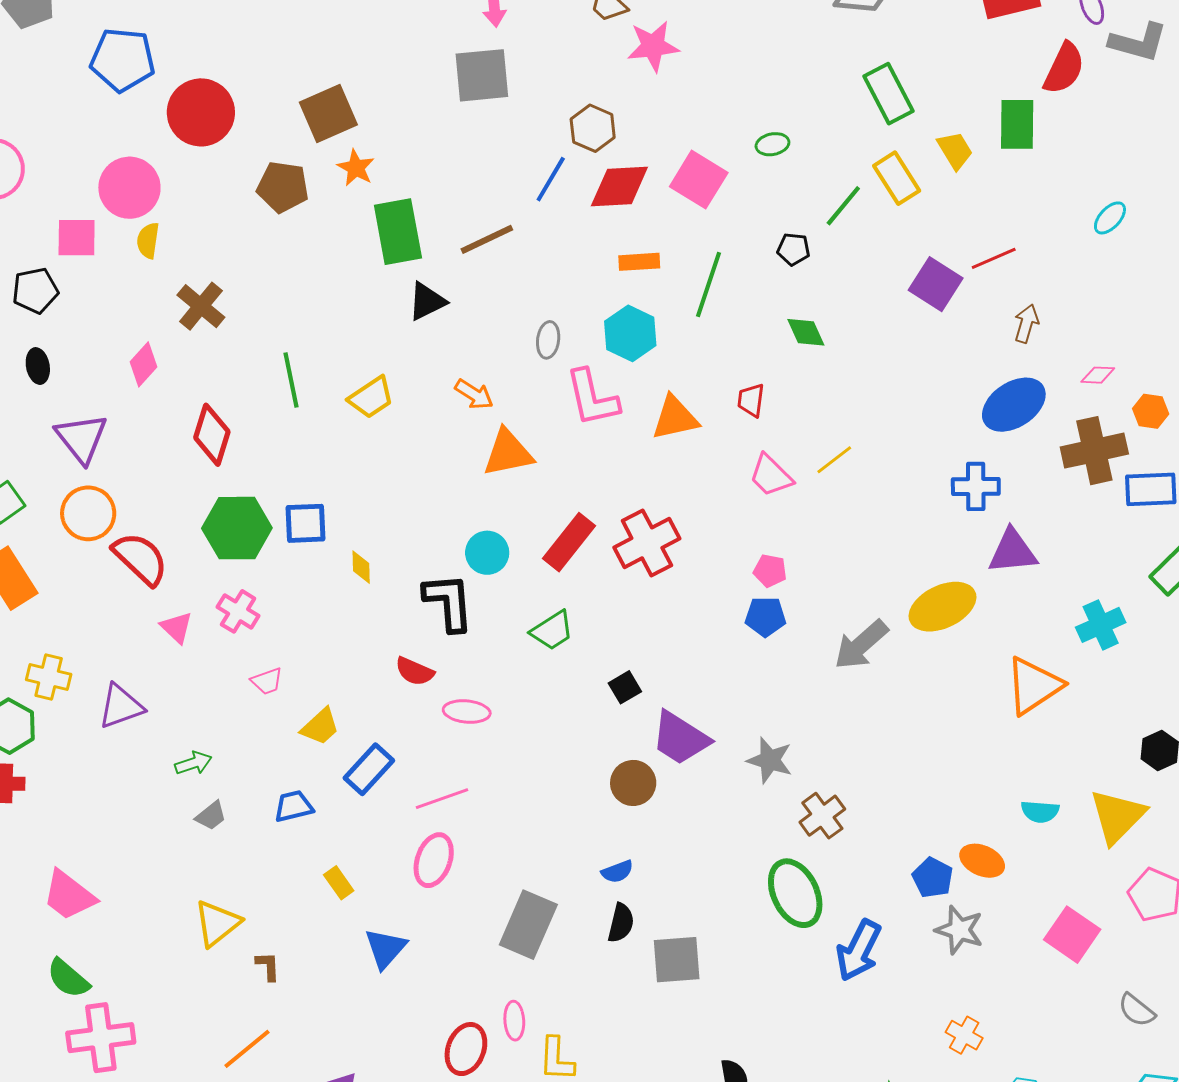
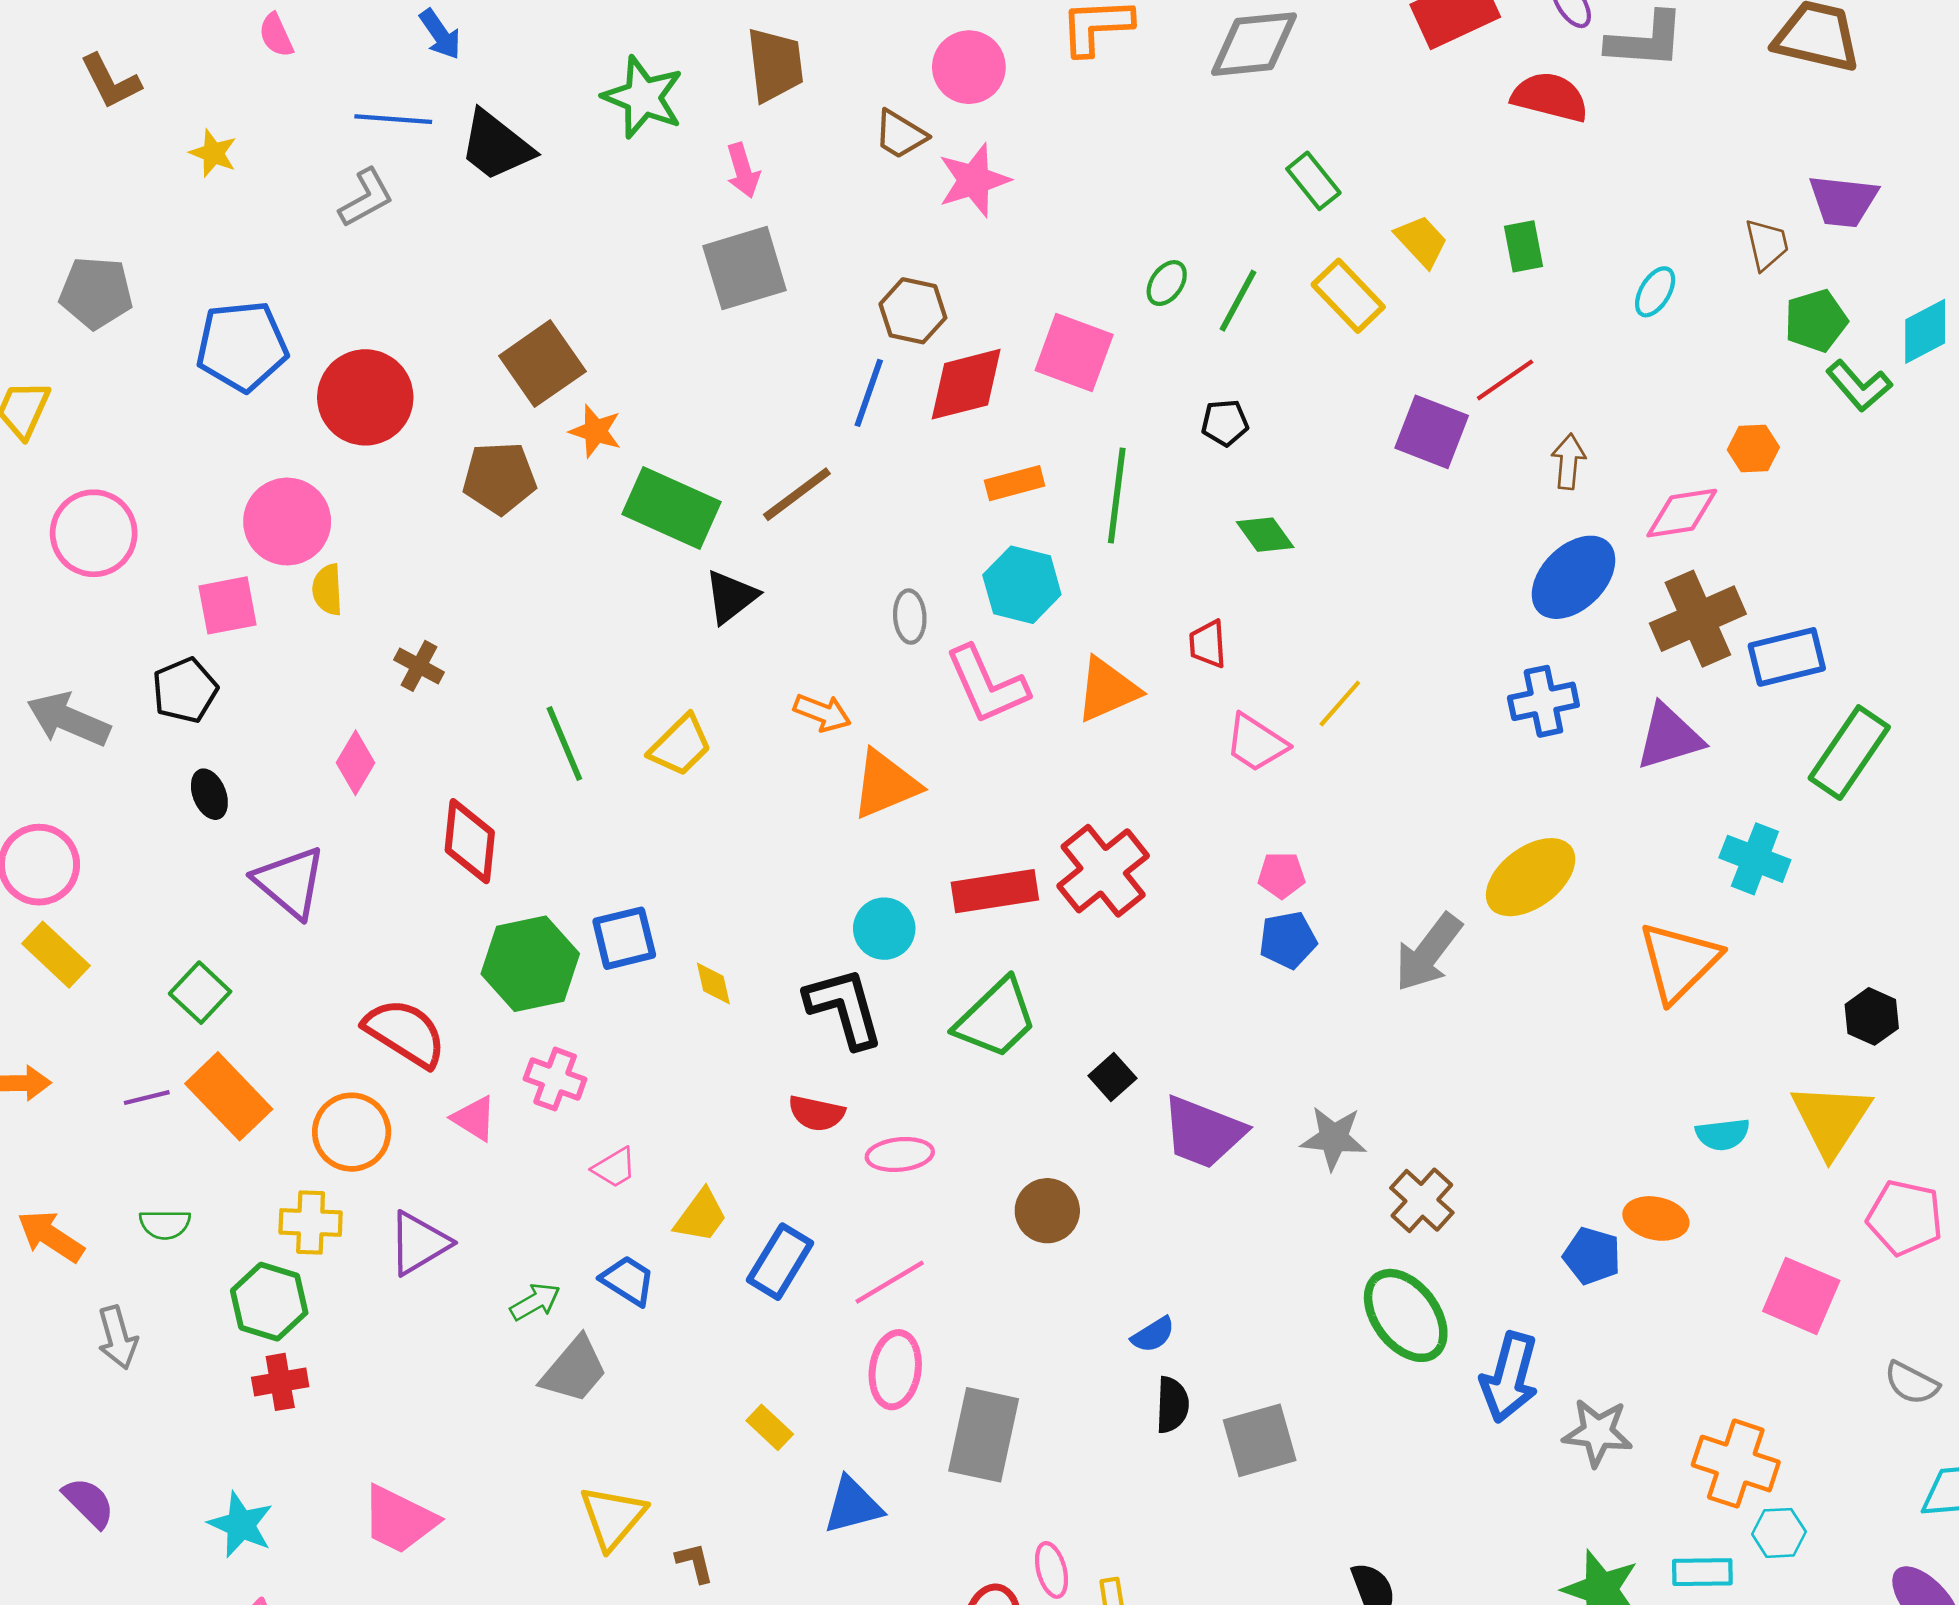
red semicircle: (1064, 68) -> (1550, 97), turned -90
green rectangle: (888, 94) -> (1313, 181), size x0.7
green rectangle: (1017, 124) -> (1523, 246), moved, size x0.7
green ellipse: (772, 144) -> (1167, 283), turned -32
green line: (843, 206) -> (1238, 301), moved
green rectangle: (398, 232) -> (672, 508), turned -44
brown cross: (201, 306) -> (419, 666), size x0.7
pink diamond: (1098, 375) -> (1682, 513), size x1.6
orange hexagon: (1151, 411) -> (1753, 449), moved
orange circle: (88, 513) -> (352, 1132), moved
red rectangle: (569, 542) -> (995, 891), turned 54
purple triangle: (1013, 551) -> (1669, 737), moved
cyan cross: (1101, 625) -> (1755, 859), turned -33
green trapezoid: (552, 631) -> (996, 1018), size x1.4
brown circle: (633, 783) -> (1047, 1211), moved
blue trapezoid: (294, 806) -> (628, 1280), moved, turned 57
gray trapezoid: (211, 816) -> (574, 1370), size x1.6
gray rectangle: (528, 925) -> (984, 1435), moved
gray star: (959, 930) -> (1598, 1432), moved
blue triangle: (385, 948) -> (853, 1505), turned 45
orange cross: (964, 1035) -> (1736, 1464), moved, size x1.6

